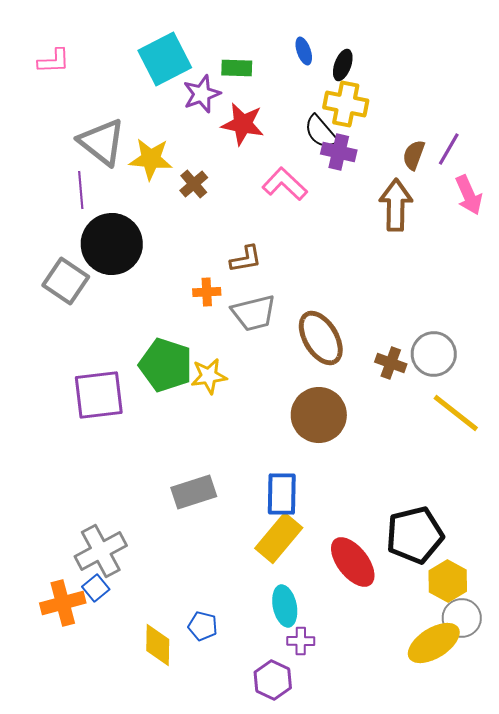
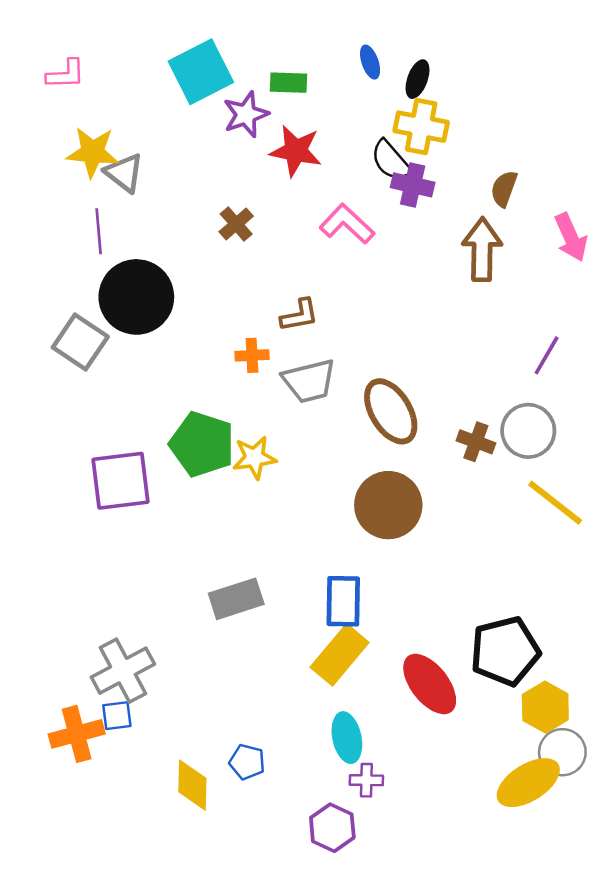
gray triangle: (102, 142) -> (124, 173), size x0.7
purple line: (449, 149) -> (547, 355), moved
yellow star: (151, 159) -> (93, 152), moved
blue square: (96, 588) -> (117, 716), turned 32

